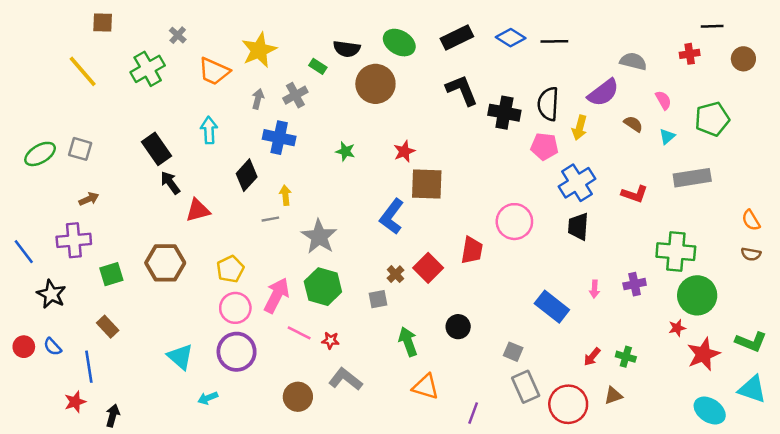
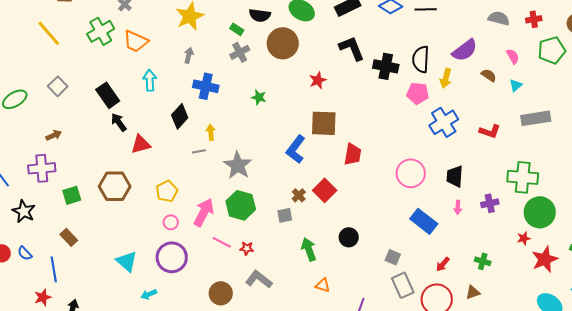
gray semicircle: (633, 61) -> (499, 18), moved
orange trapezoid: (214, 71) -> (136, 41), moved
gray cross: (295, 95) -> (240, 52), moved
green pentagon: (712, 119) -> (552, 50), moved
gray square: (80, 149) -> (58, 86), moved, turned 30
red star: (404, 151) -> (318, 80), moved
pink circle: (514, 222) -> (411, 173), moved
black trapezoid: (578, 227) -> (455, 176), moved
red trapezoid: (472, 250) -> (353, 154), moved
pink circle: (235, 308) -> (171, 222), size x0.6
red arrow: (592, 357) -> (443, 264), moved
orange triangle: (426, 387) -> (323, 285), size x0.7

